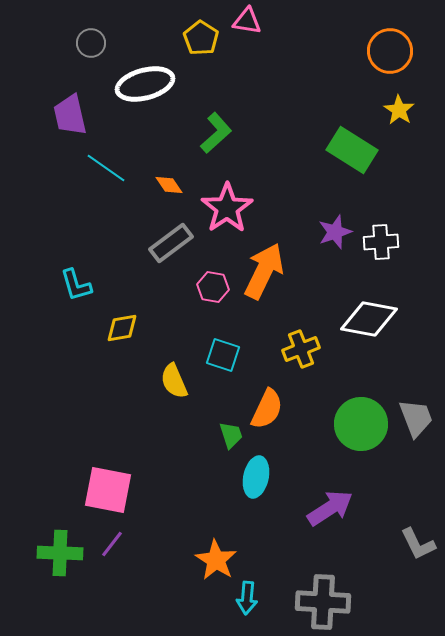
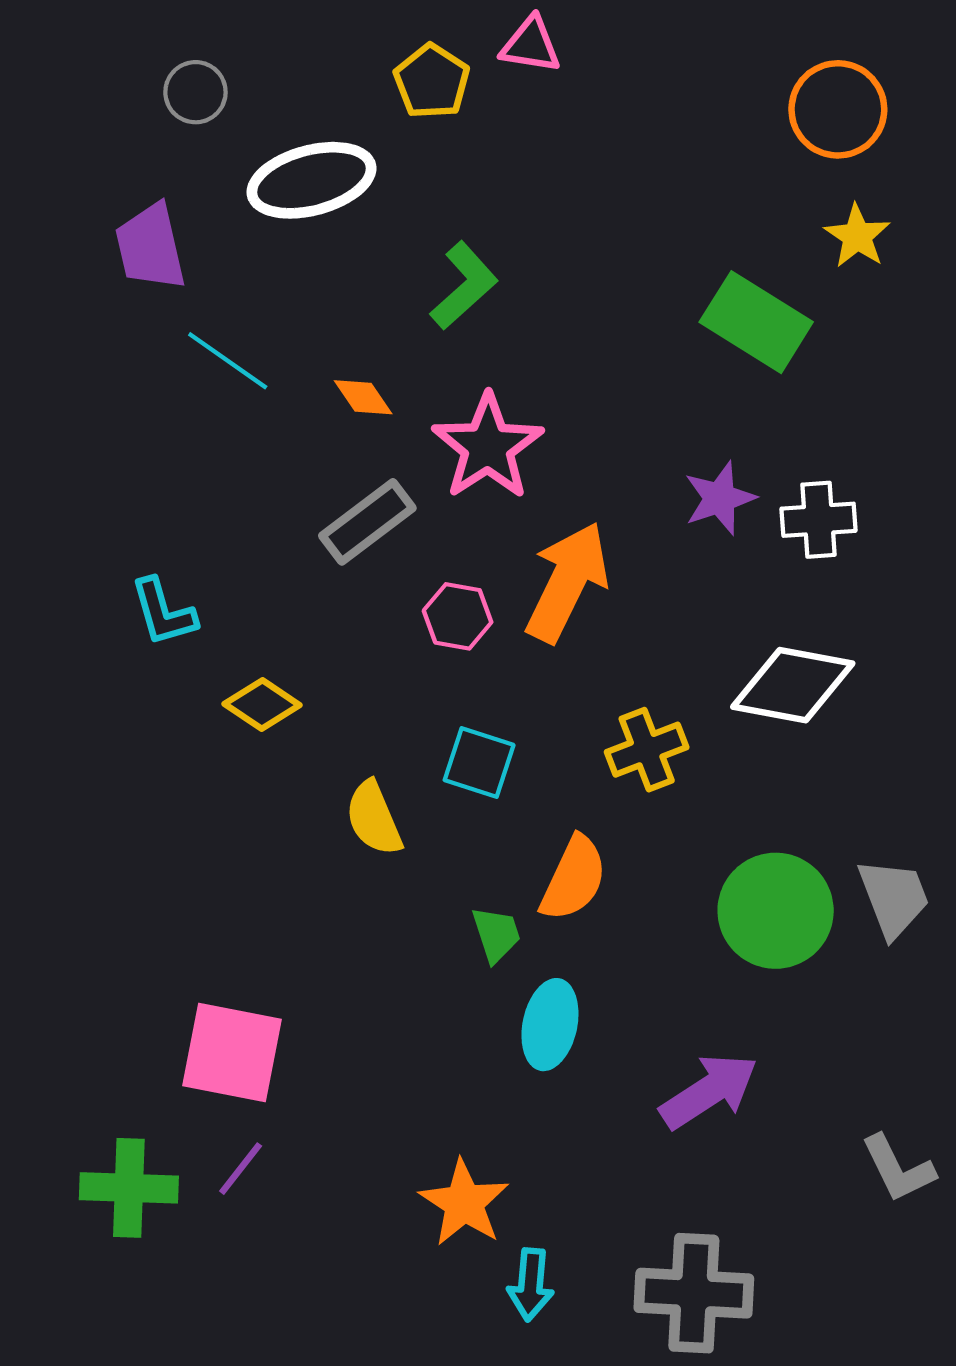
yellow diamond: (122, 328) -> (262, 704), turned 44

